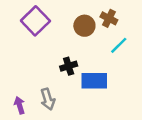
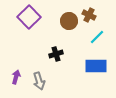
blue rectangle: (94, 81) -> (96, 66), moved
purple arrow: (20, 105) -> (16, 77), moved, turned 32

